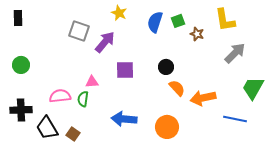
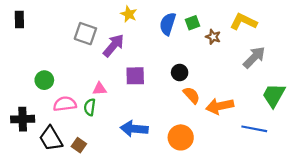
yellow L-shape: (225, 20) -> (243, 22), turned 125
green circle: (21, 65) -> (44, 80), moved

